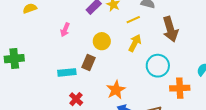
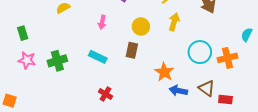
cyan circle: (158, 66) -> (200, 52), moved
cyan rectangle: (67, 72) -> (98, 57), moved, turned 42
red cross: (76, 99) -> (106, 94), moved

